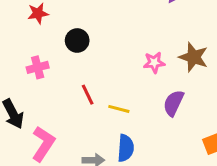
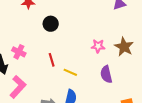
pink cross: (38, 67) -> (19, 52), moved, turned 32
purple semicircle: (174, 103) -> (106, 74), turned -48

